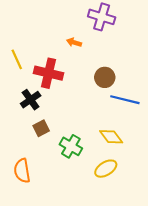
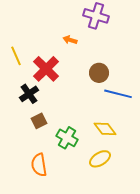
red cross: (49, 73) -> (46, 69), turned 32
orange semicircle: (22, 171) -> (39, 165), moved

